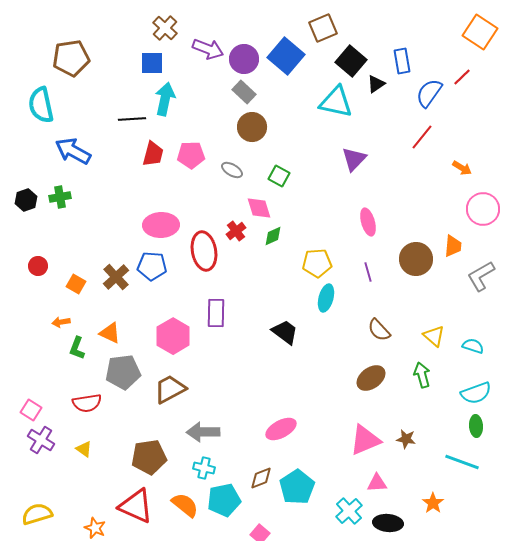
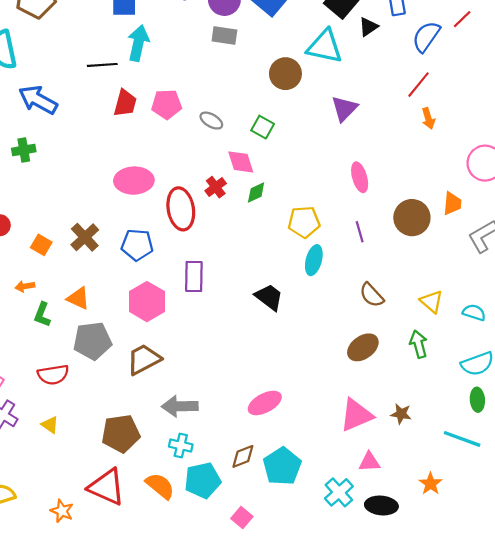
gray rectangle: (244, 92) -> (224, 35), turned -35
brown circle: (252, 127) -> (285, 74), moved
orange arrow: (462, 168) -> (428, 118), moved, turned 42
blue pentagon: (152, 266) -> (137, 245), moved

